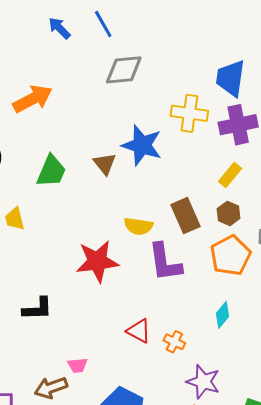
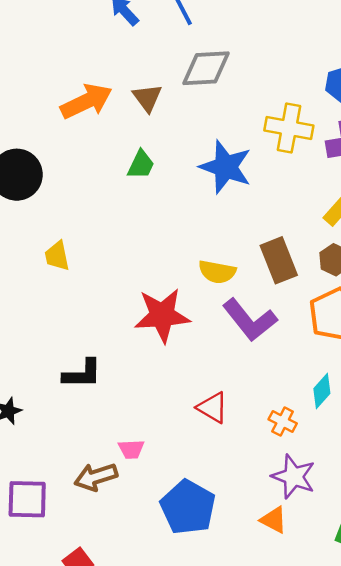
brown triangle: (105, 164) -> (147, 98), moved
green trapezoid: (51, 171) -> (141, 165), moved, size x0.7
purple L-shape: (165, 262) -> (250, 320), turned -33
orange cross: (174, 342) -> (283, 421), moved

